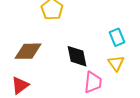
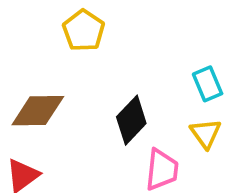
black diamond: (77, 56) -> (131, 120), turned 55

